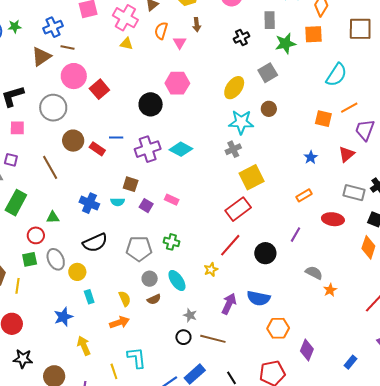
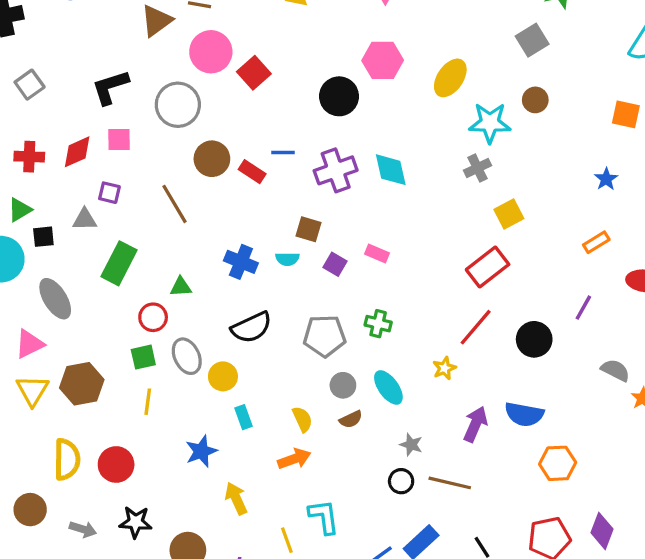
yellow ellipse: (234, 88) -> (450, 78), moved
cyan diamond: (181, 149) -> (391, 170), turned 50
yellow square: (252, 177) -> (509, 214), size x0.7
yellow line: (18, 286) -> (148, 402), moved
purple diamond: (307, 350) -> (602, 531), moved

